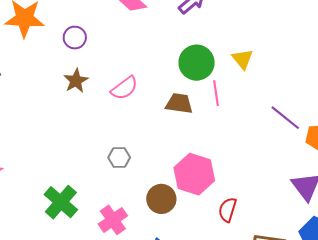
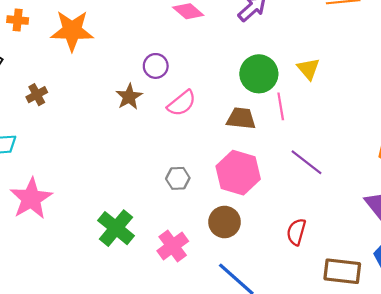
purple circle: (75, 38) -> (156, 66), moved
purple line: (285, 118) -> (307, 162), moved
pink hexagon: (194, 174) -> (238, 173), moved

